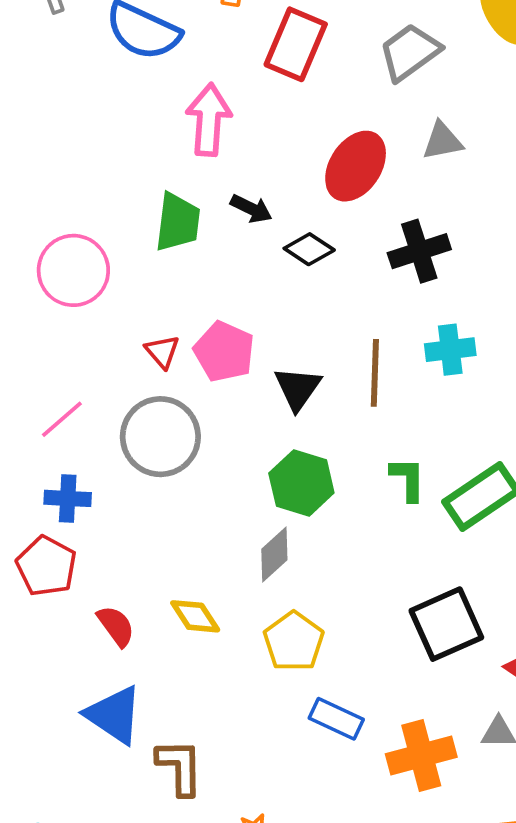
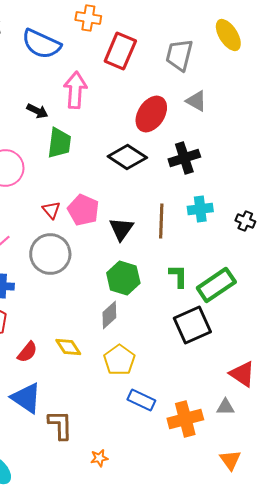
gray trapezoid: (410, 52) -> (179, 55), turned -40
gray triangle: (442, 141) -> (196, 101), turned 40
black arrow: (251, 209) -> (37, 111), moved
black diamond: (309, 249) -> (127, 157), size x1.5
black square: (446, 624) -> (192, 325), moved
red semicircle: (116, 626) -> (27, 352), turned 75

